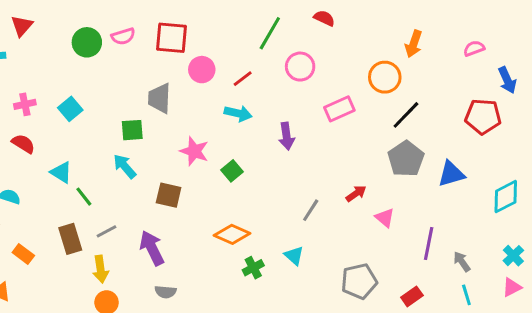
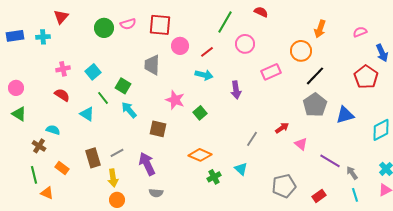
red pentagon: (483, 116) -> (366, 77), turned 30
green square: (132, 130) -> (123, 86), moved, turned 35
green line: (84, 197) -> (103, 98), moved
purple line: (429, 243) -> (330, 161), turned -70

